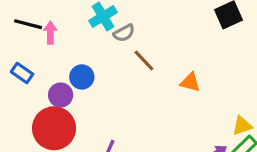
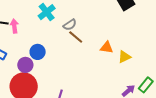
gray semicircle: (124, 33) -> (70, 25), moved
yellow triangle: (242, 126) -> (124, 57), moved

